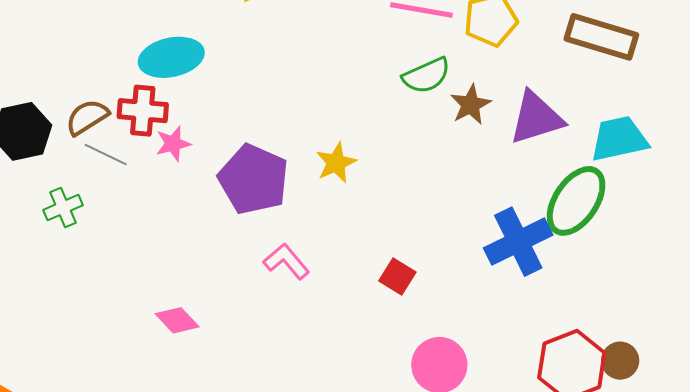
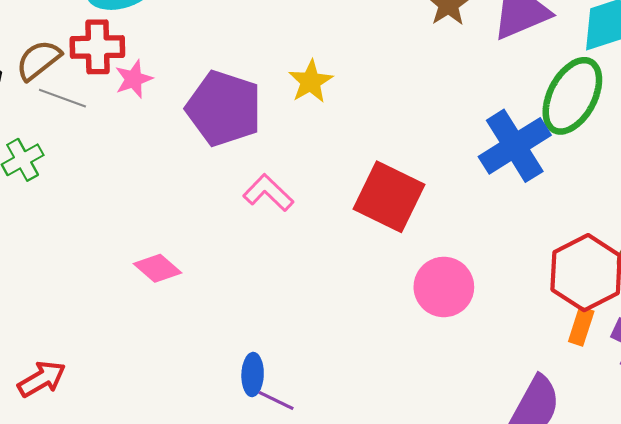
red square: (397, 276) -> (389, 197), size x1.8

